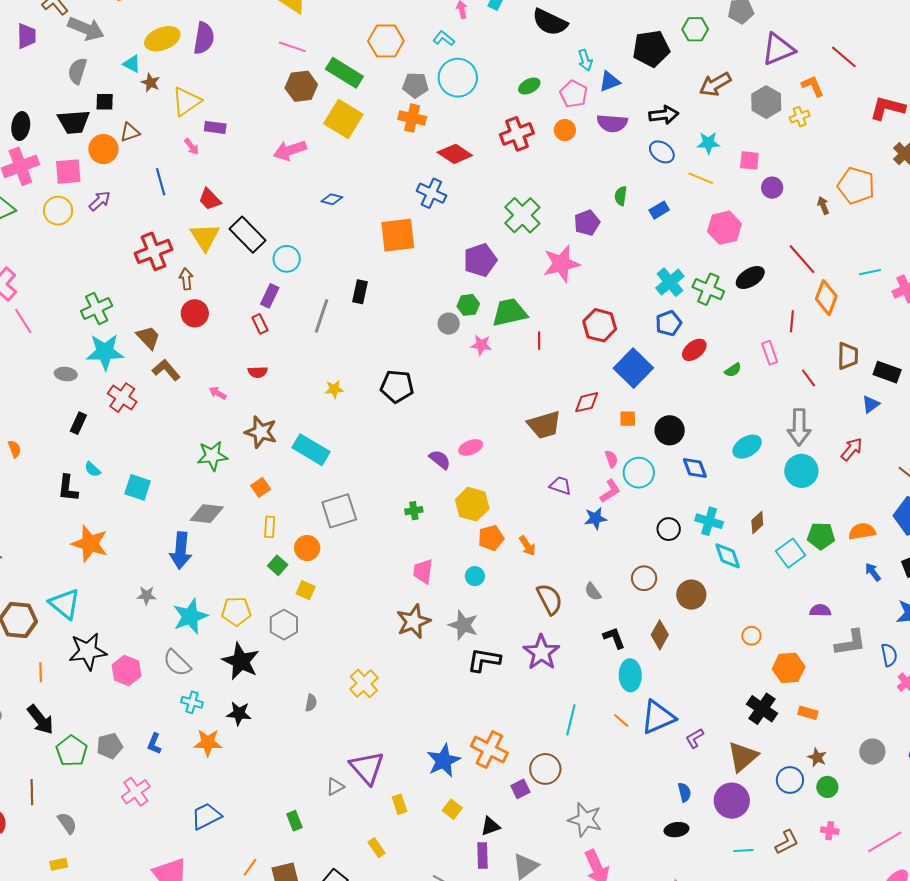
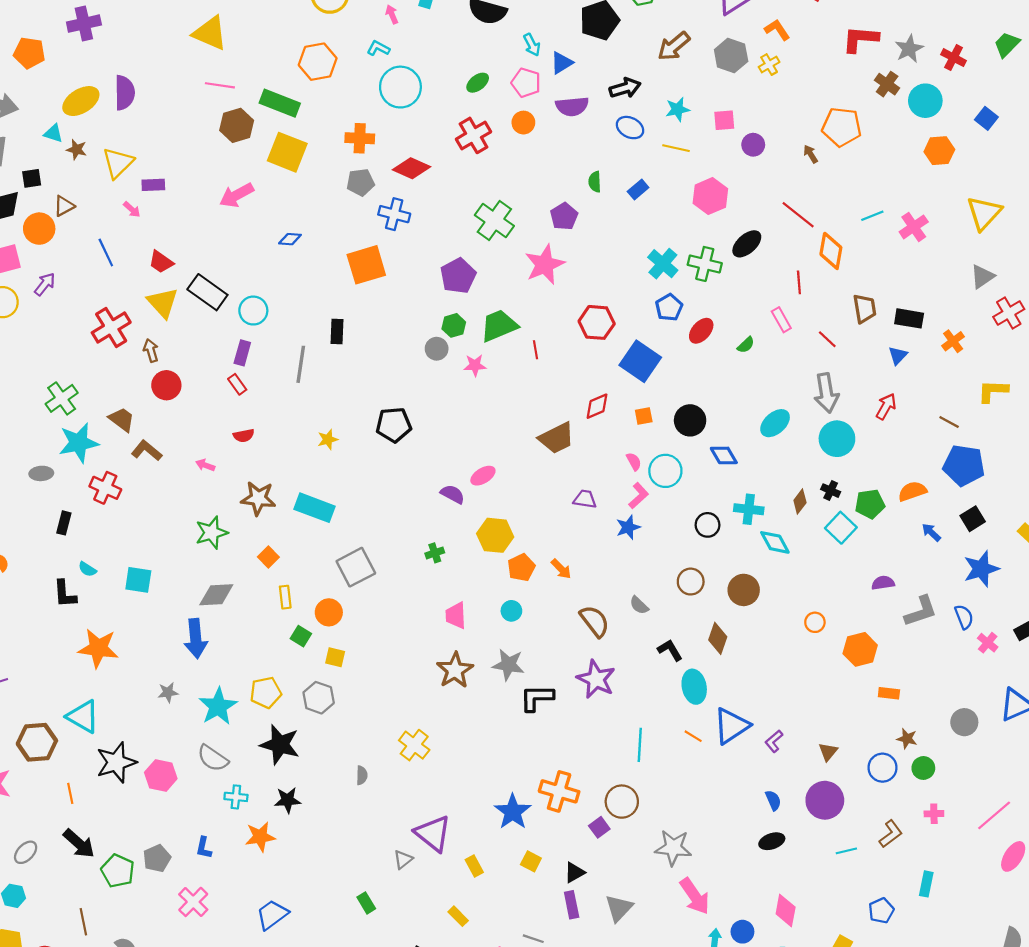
gray pentagon: (415, 85) -> (361, 182), moved
black cross: (762, 709) -> (831, 491), moved, size x0.6
brown triangle: (743, 757) -> (828, 752), size x0.6

